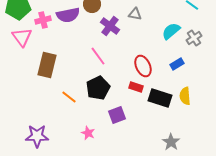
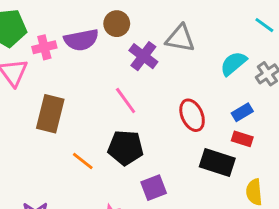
gray triangle: (135, 14) -> (180, 38), size x1.5
red rectangle: (136, 87) -> (242, 139), moved
black pentagon: (98, 88) -> (126, 148), turned 30
yellow semicircle: (185, 96) -> (254, 192), moved

